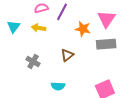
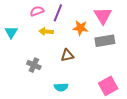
yellow arrow: (39, 28) -> (46, 32), moved
brown triangle: (67, 55) -> (67, 55), turned 32

